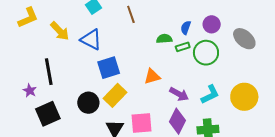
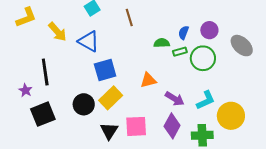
yellow circle: (244, 97) -> (231, 116), moved

